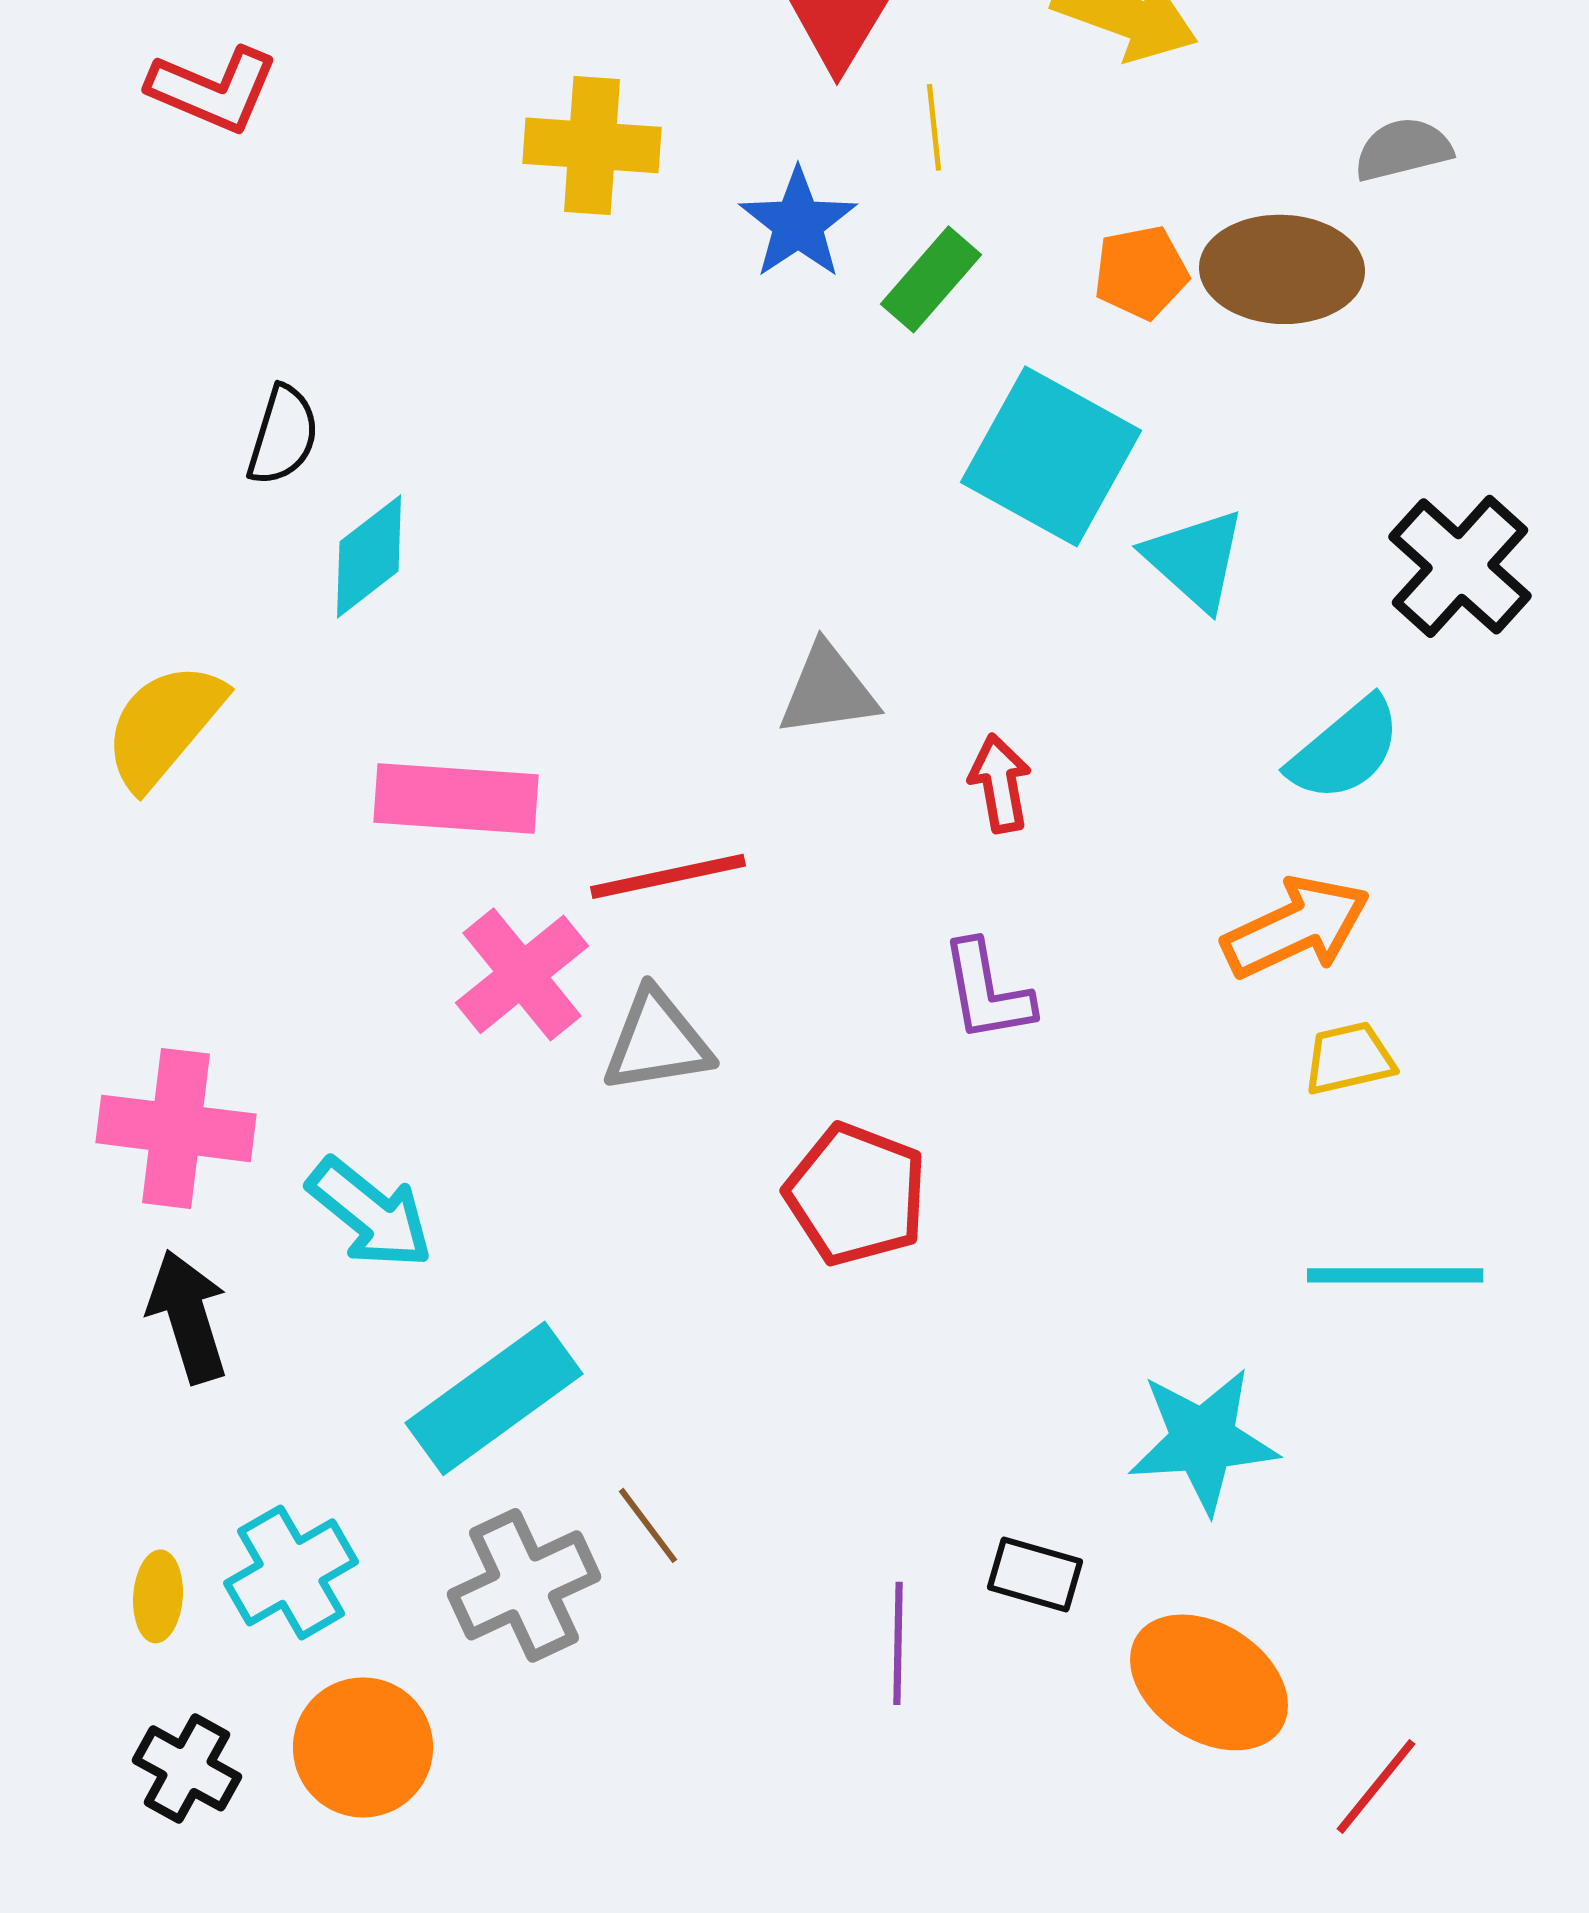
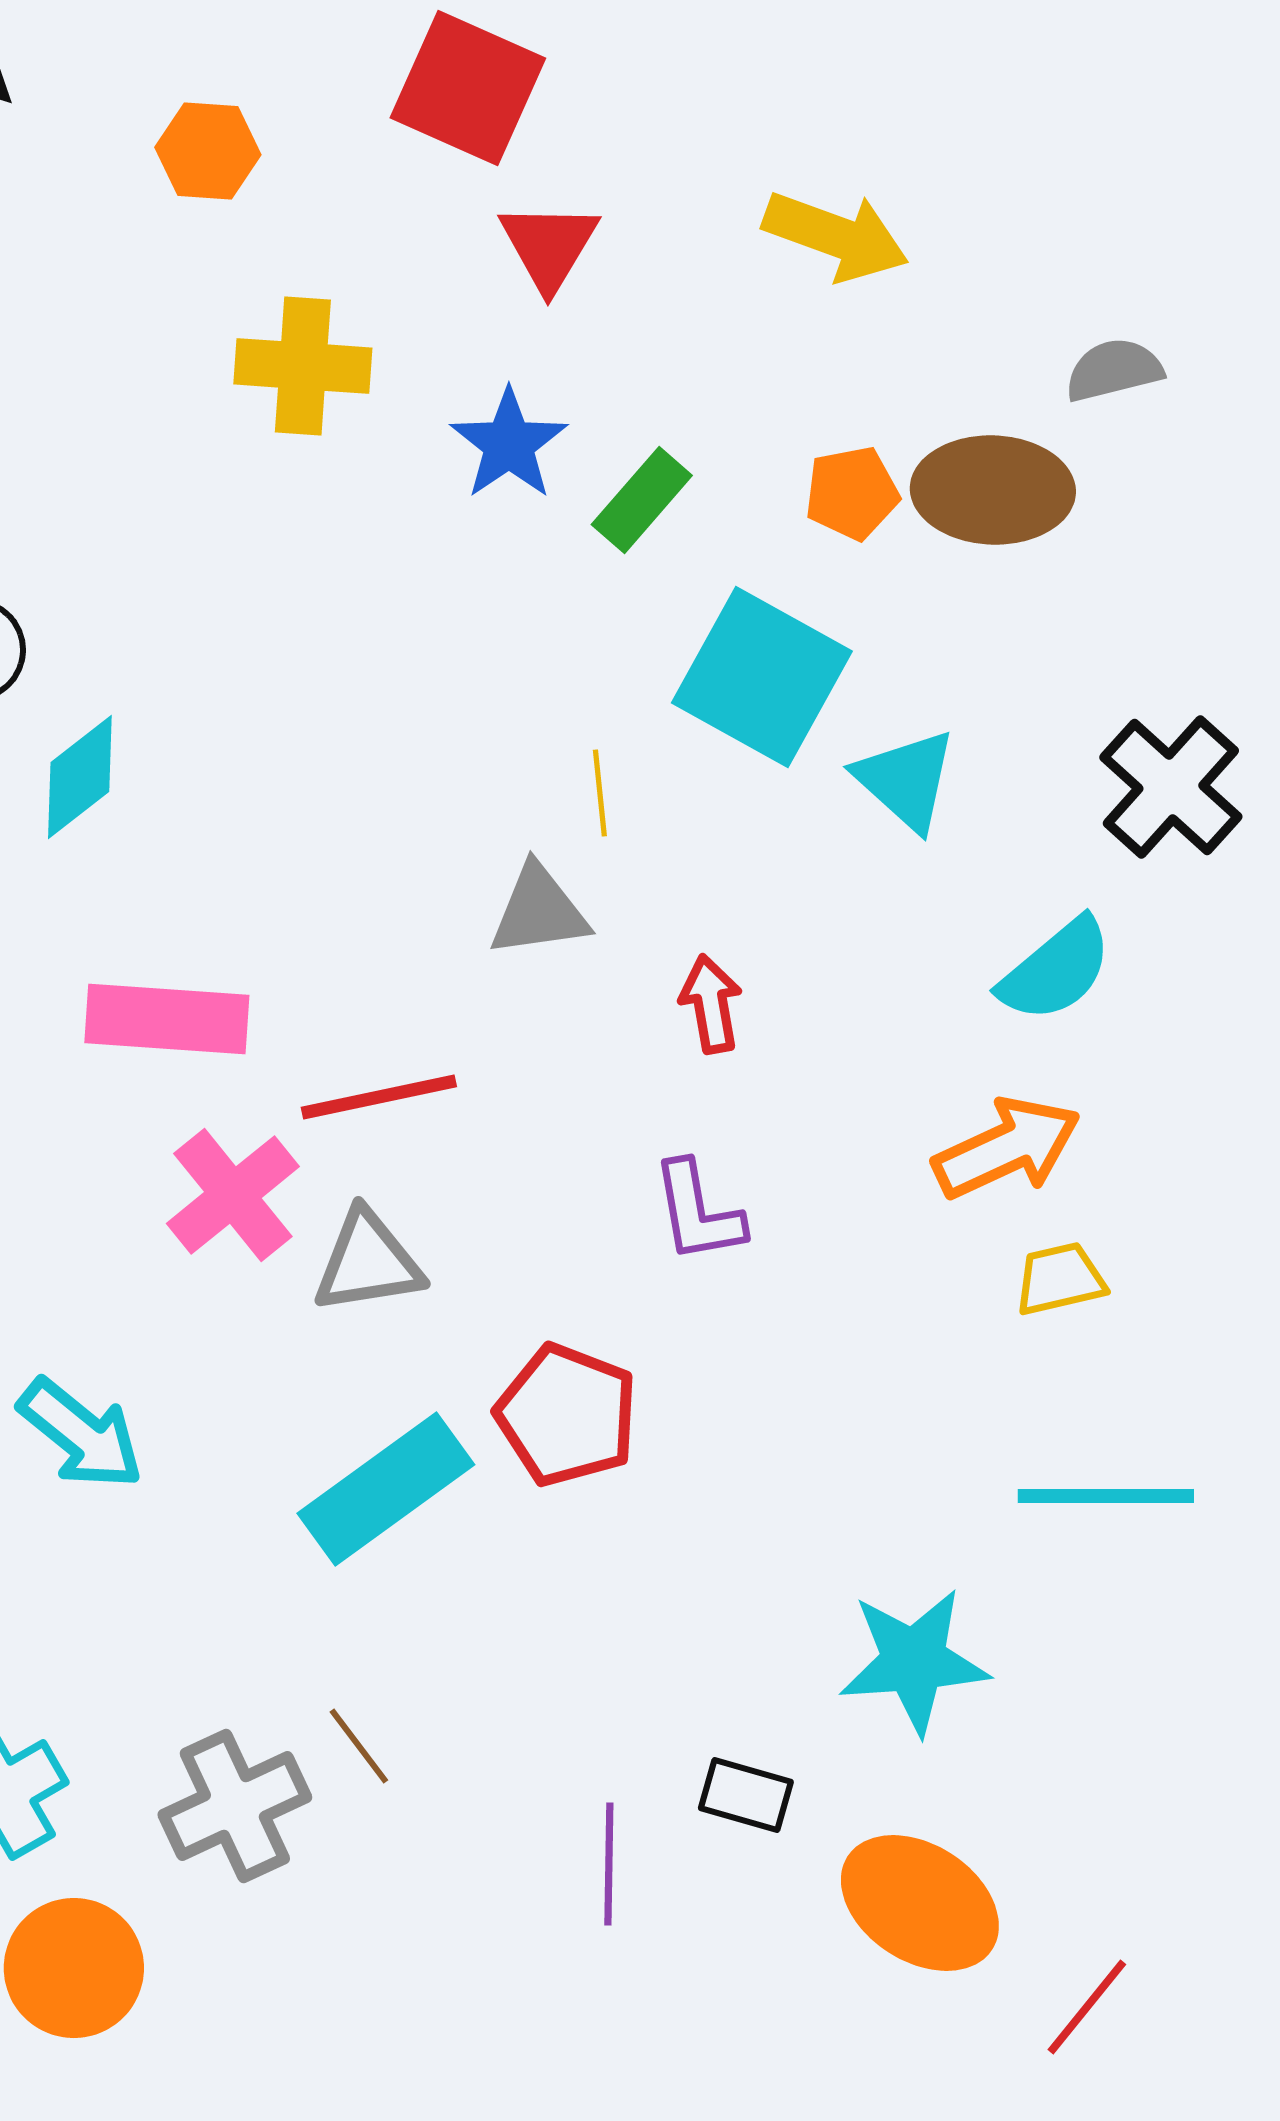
yellow line: (934, 127) -> (600, 793), moved
cyan rectangle: (494, 1398) -> (386, 1489), moved

